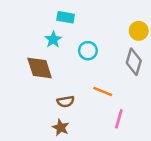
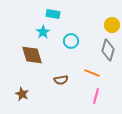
orange line: (103, 92) -> (92, 73), moved
brown semicircle: (66, 101) -> (61, 80), moved
brown star: (61, 127) -> (22, 94), moved

